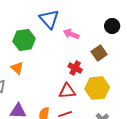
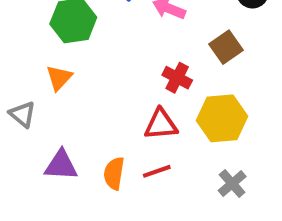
orange triangle: (17, 68) -> (59, 78), turned 32

